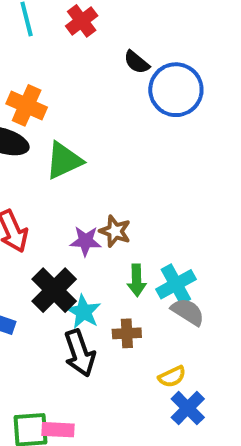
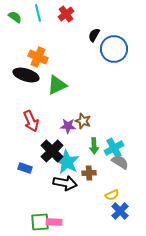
black semicircle: (137, 62) -> (94, 35), turned 80
cyan star: (84, 312) -> (67, 162), size x1.4
black arrow: (80, 353) -> (65, 183), turned -60

